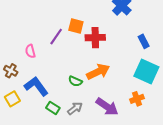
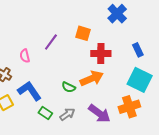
orange square: (76, 26) -> (83, 33), moved
red cross: (95, 38) -> (101, 53), moved
orange cross: (137, 99) -> (129, 107), size x1.5

